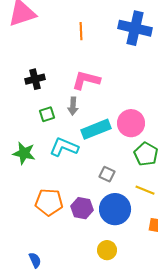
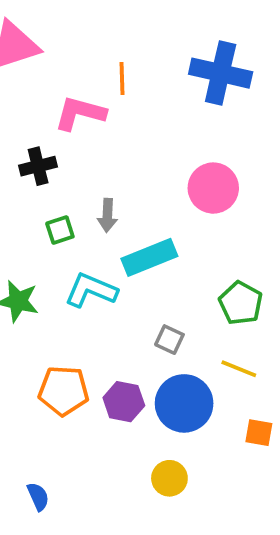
pink L-shape: (86, 80) -> (80, 113), moved
pink circle: (131, 123) -> (213, 188), moved

